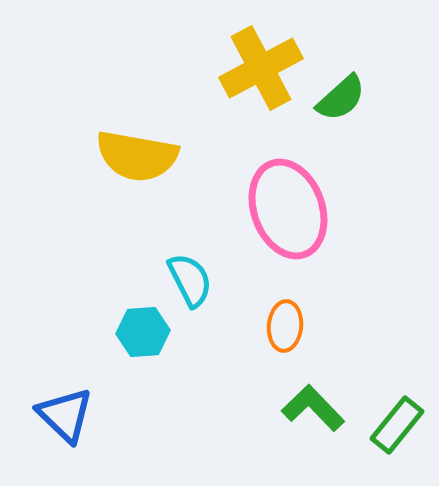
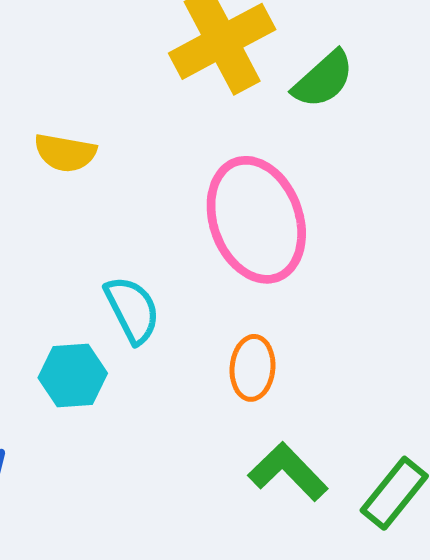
yellow semicircle: (137, 156) -> (65, 153), size x0.6

